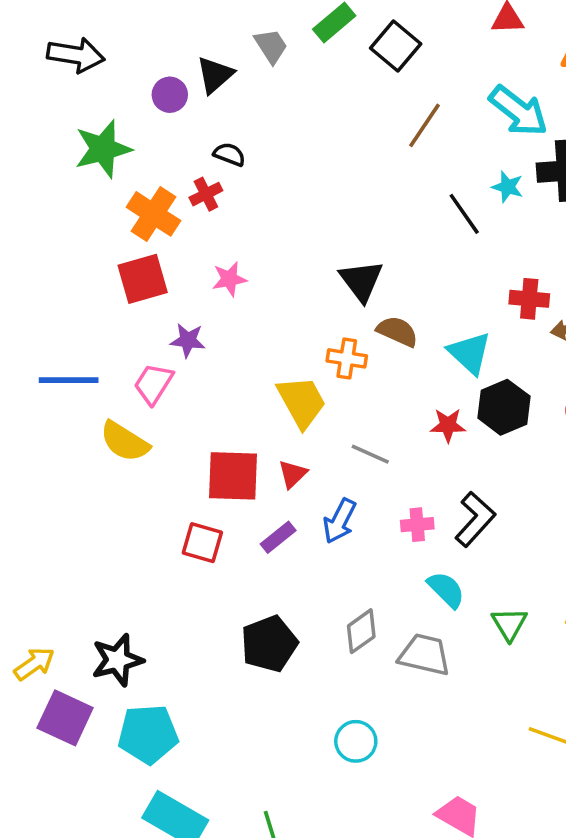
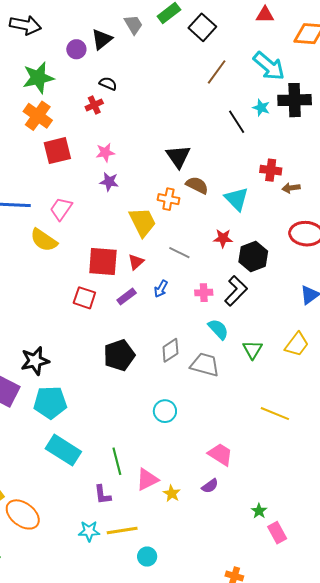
orange cross: (154, 214) -> (38, 116), moved
purple star: (188, 340) -> (109, 182), moved
black hexagon: (504, 407) -> (253, 257), moved
blue arrow: (340, 521) -> (161, 289), size x0.7

